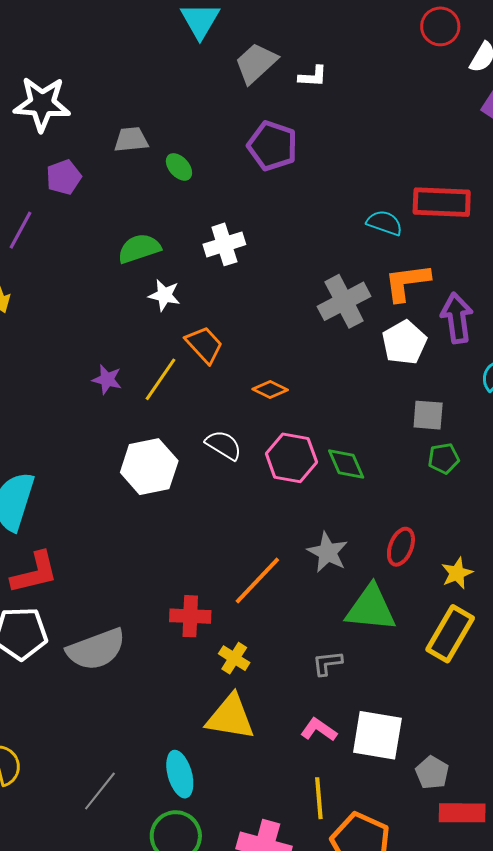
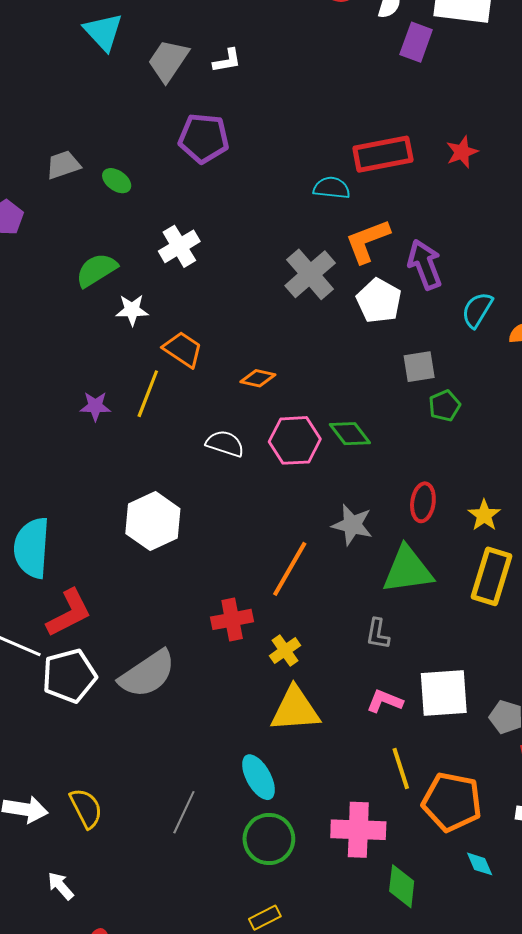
white hexagon: (149, 467) -> (153, 521), moved
yellow cross: (234, 658) -> (285, 651), turned 36
gray L-shape: (327, 663) -> (378, 634), turned -60

